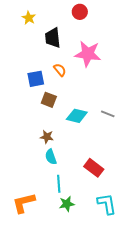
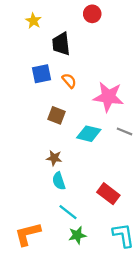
pink star: (88, 54) -> (108, 97), moved
blue square: (36, 79) -> (42, 74), moved
cyan line: (59, 184) -> (68, 212), turned -48

